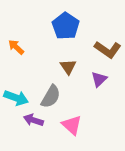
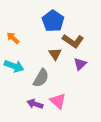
brown L-shape: (108, 49) -> (73, 41), moved
cyan arrow: (16, 98) -> (14, 66), moved
purple arrow: (33, 120) -> (35, 104), moved

